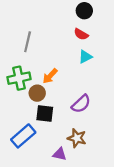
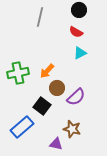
gray line: (28, 42) -> (40, 17), moved
brown circle: (37, 93) -> (57, 88), moved
black square: (45, 113) -> (42, 106), turned 30

